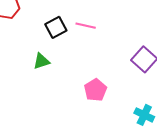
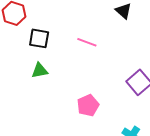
black square: (56, 27) -> (39, 38), moved, turned 30

